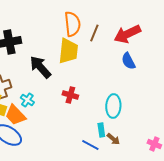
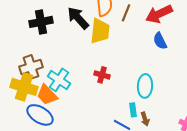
black arrow: (40, 67) -> (78, 18), moved
cyan cross: (27, 100) -> (59, 80), size x1.6
brown arrow: (113, 139) -> (145, 119), turned 32

